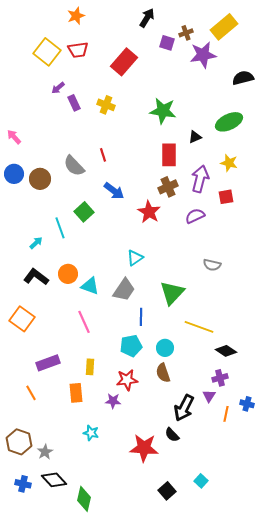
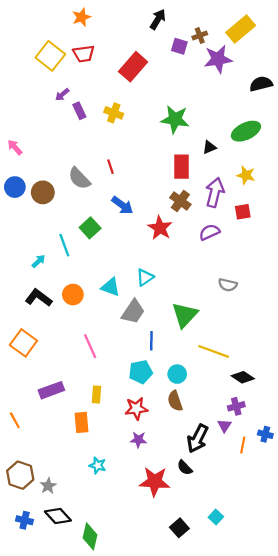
brown cross: (168, 187) -> (180, 201), turned -30
cyan triangle: (90, 286) -> (111, 287), moved
orange line: (31, 393) -> (15, 420), moved
purple star: (113, 401) -> (138, 440), moved

